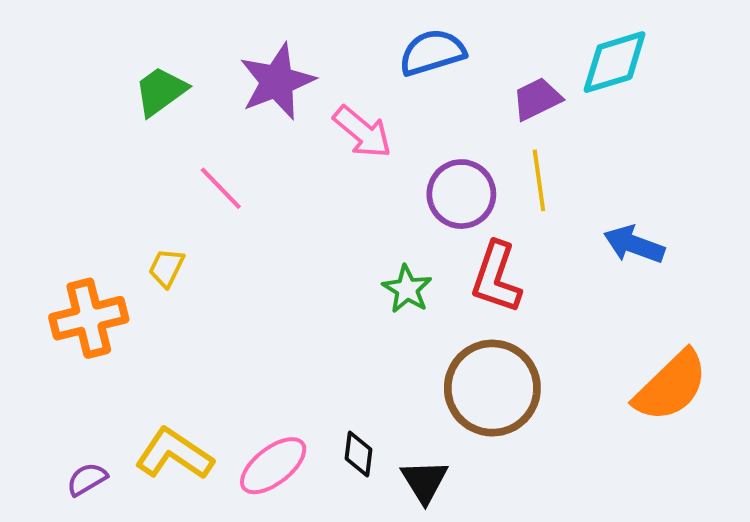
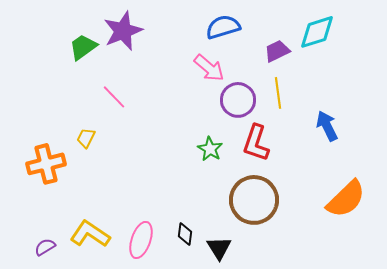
purple star: (277, 81) -> (123, 31), moved
pink arrow: (362, 132) -> (209, 68), moved
blue arrow: (634, 244) -> (327, 126), turned 44
pink ellipse: (273, 466) -> (141, 240), turned -33

